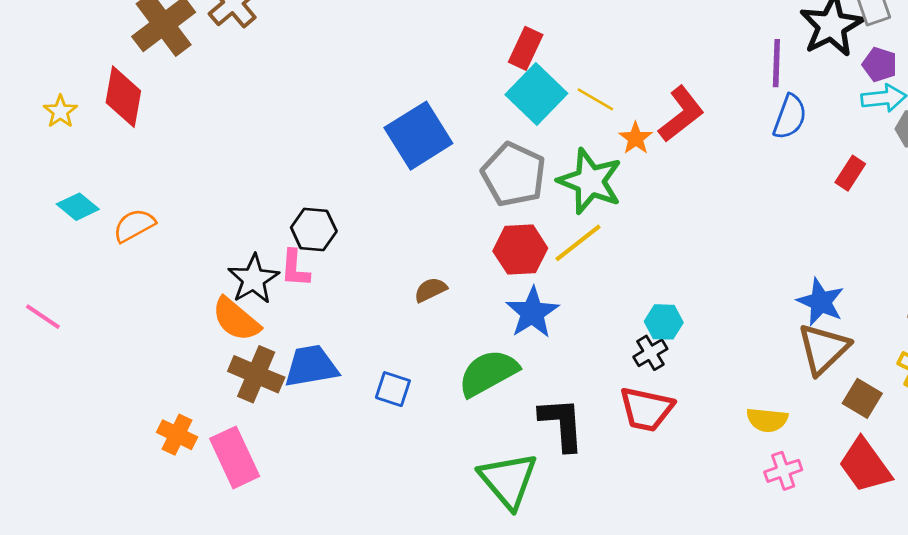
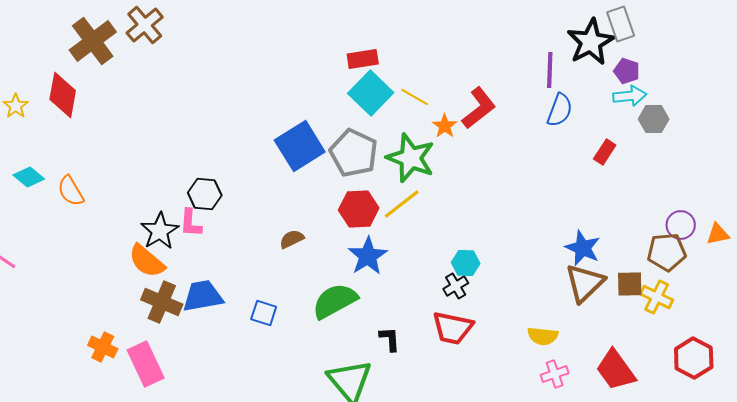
red rectangle: (526, 48) -> (363, 59), turned 56
blue square: (418, 136) -> (300, 146), moved
orange semicircle: (134, 225) -> (71, 191), turned -92
brown square: (862, 398) -> (630, 284), moved, turned -32
black L-shape: (562, 424) -> (390, 339), size x0.6

